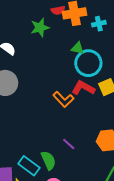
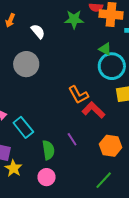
red L-shape: (83, 88) -> (93, 110), moved
cyan rectangle: (29, 166) -> (23, 127), moved

